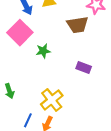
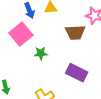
purple rectangle: (84, 67) -> (77, 73), size x1.5

